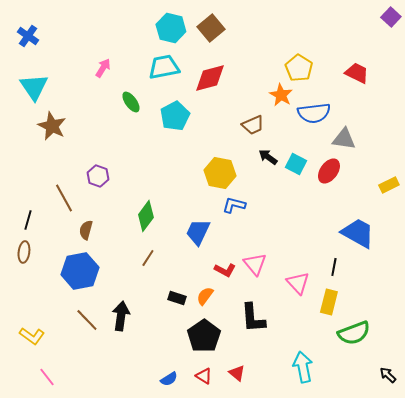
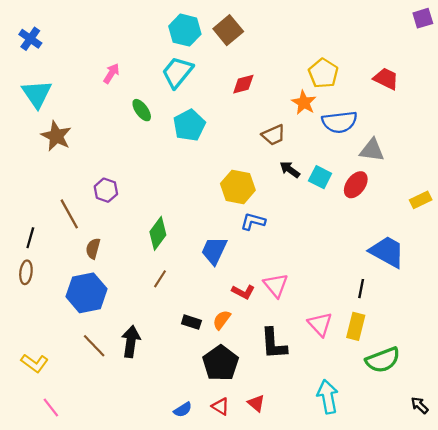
purple square: (391, 17) -> (423, 18), turned 30
cyan trapezoid: (164, 67) -> (177, 72), turned -40
red diamond: (210, 78) -> (243, 84), moved, size x0.7
pink triangle: (298, 283) -> (320, 324), moved

